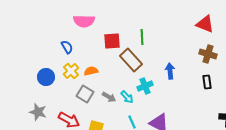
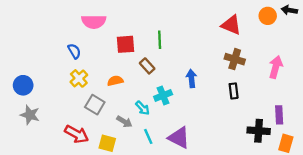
brown rectangle: (131, 60) -> (147, 66), size x0.6
orange semicircle: (91, 71) -> (115, 81), moved
blue circle: (46, 77) -> (23, 85), moved
gray arrow: (109, 97) -> (124, 122), moved
gray star: (38, 112) -> (30, 115), moved

